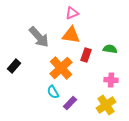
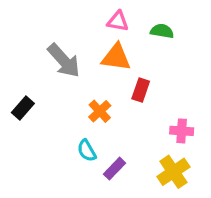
pink triangle: (72, 13) -> (118, 21), turned 32
green semicircle: (110, 49) -> (162, 31), moved
orange cross: (61, 68) -> (100, 111), size x0.6

